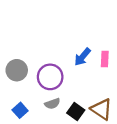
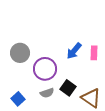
gray circle: (17, 70) -> (20, 53), moved
black square: (76, 111) -> (68, 88), moved

